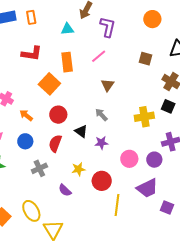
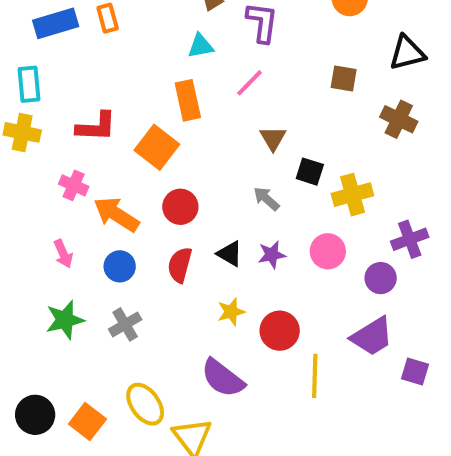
cyan triangle: (67, 29) -> (200, 46), moved
red L-shape: (32, 54) -> (96, 127), moved
black square: (168, 106) -> (310, 172), moved
orange arrow: (26, 115) -> (116, 214), size x1.6
black triangle: (81, 131) -> (230, 254), moved
pink circle: (129, 159) -> (328, 251), moved
gray cross: (39, 168) -> (125, 324), moved
purple semicircle: (65, 190) -> (223, 378), moved, size x1.6

